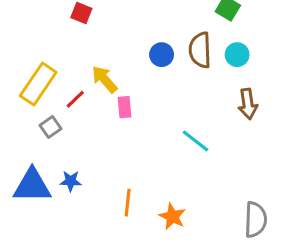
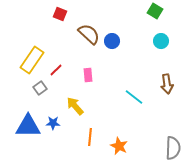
brown semicircle: (200, 50) -> (89, 34), moved, turned 135
yellow arrow: (105, 79) -> (75, 106), moved
brown arrow: (248, 104) -> (167, 84), moved

